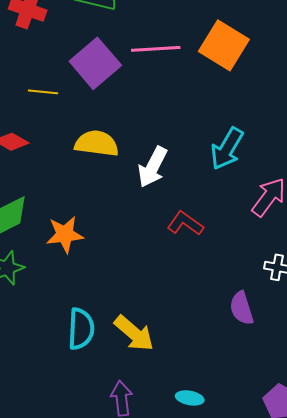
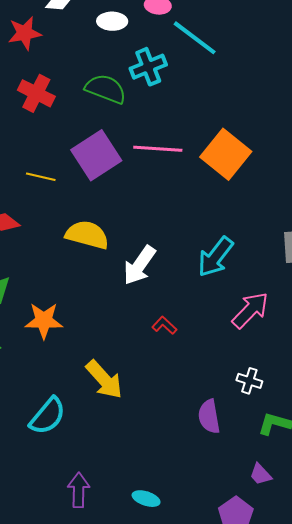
red L-shape: (185, 223) -> (164, 325), size x0.7
cyan semicircle: (81, 329) -> (48, 416), turned 30
yellow arrow: (134, 333) -> (104, 380), moved

